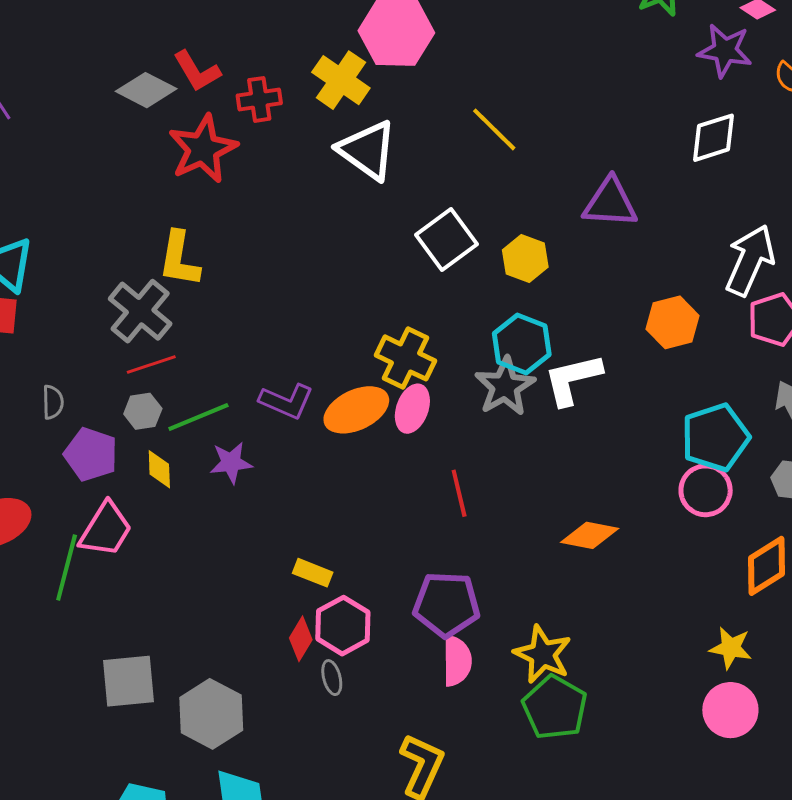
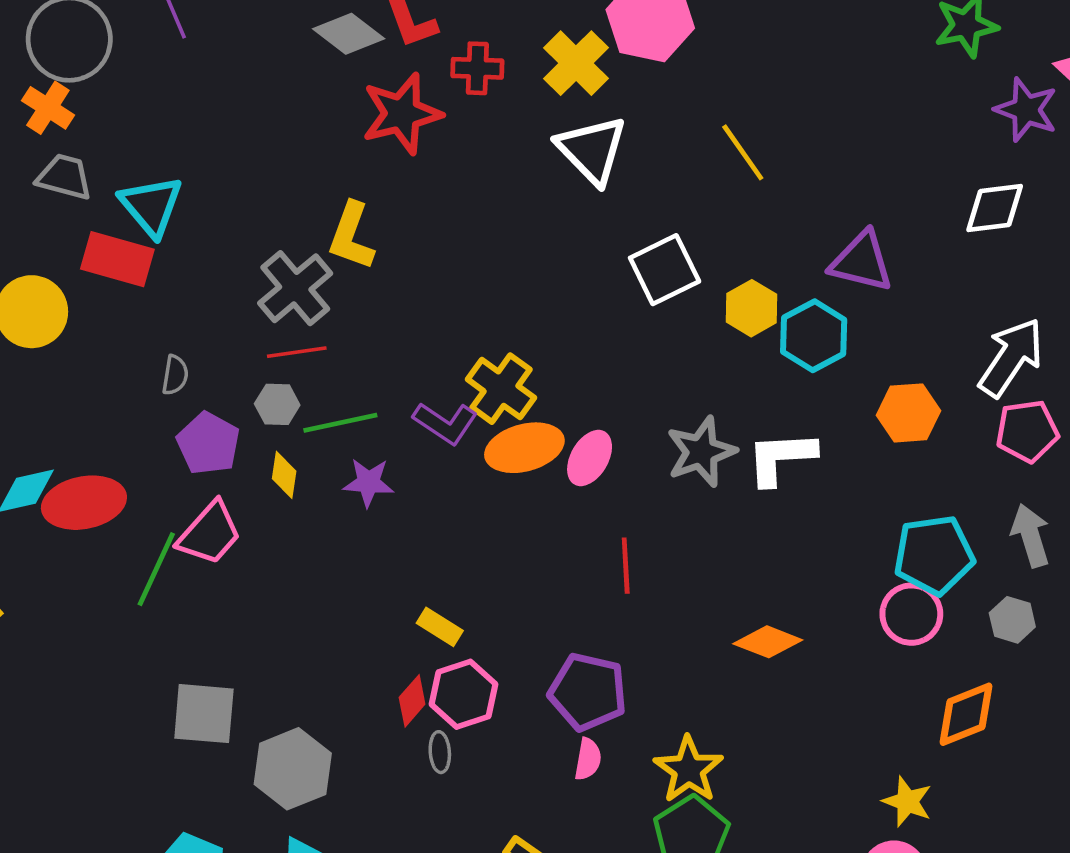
cyan hexagon: (522, 344) -> (814, 336), moved
yellow cross: (405, 358) -> (501, 389), moved
pink semicircle: (457, 661) -> (588, 759), size x0.7

